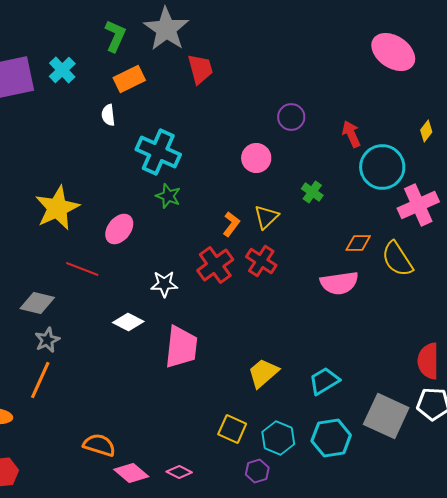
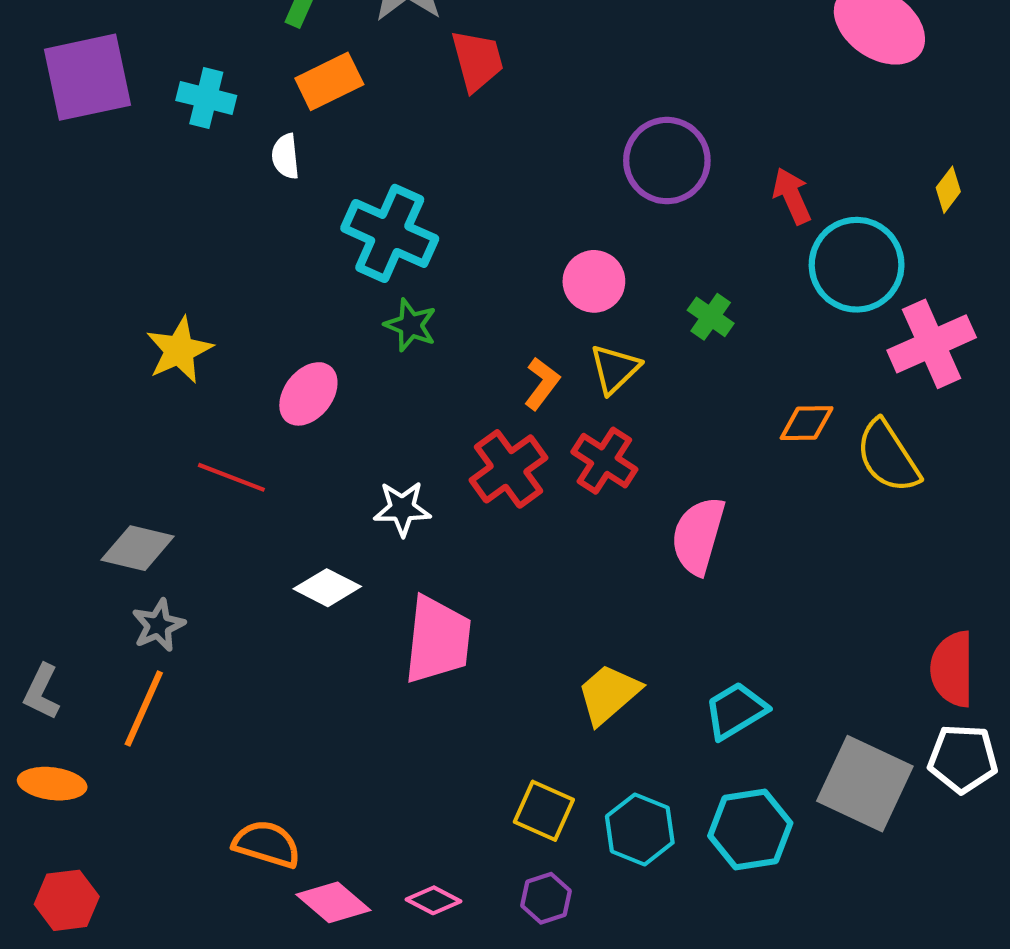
cyan cross: (62, 70) -> (206, 98), moved, turned -32
purple circle: (291, 117) -> (667, 161), size x1.5
pink circle: (256, 158) -> (594, 281), moved
yellow star: (57, 208) -> (179, 350), size x0.7
pink semicircle: (339, 283) -> (698, 536), moved, turned 114
purple hexagon: (257, 471) -> (546, 898), moved

